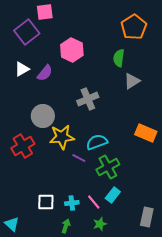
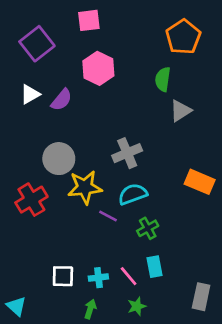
pink square: (45, 12) -> (89, 20), moved
gray cross: (88, 99) -> (127, 153), moved
green cross: (108, 167) -> (148, 228), size x0.7
cyan rectangle: (113, 195) -> (155, 267), turned -49

